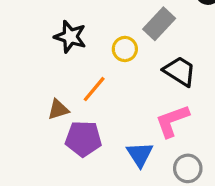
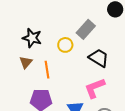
orange line: (94, 89) -> (47, 70), turned -48
brown triangle: (58, 109) -> (26, 62), moved, turned -32

